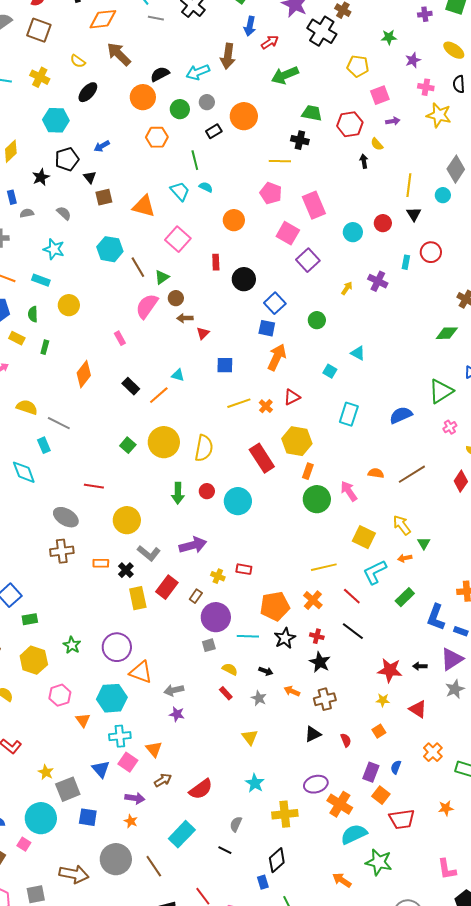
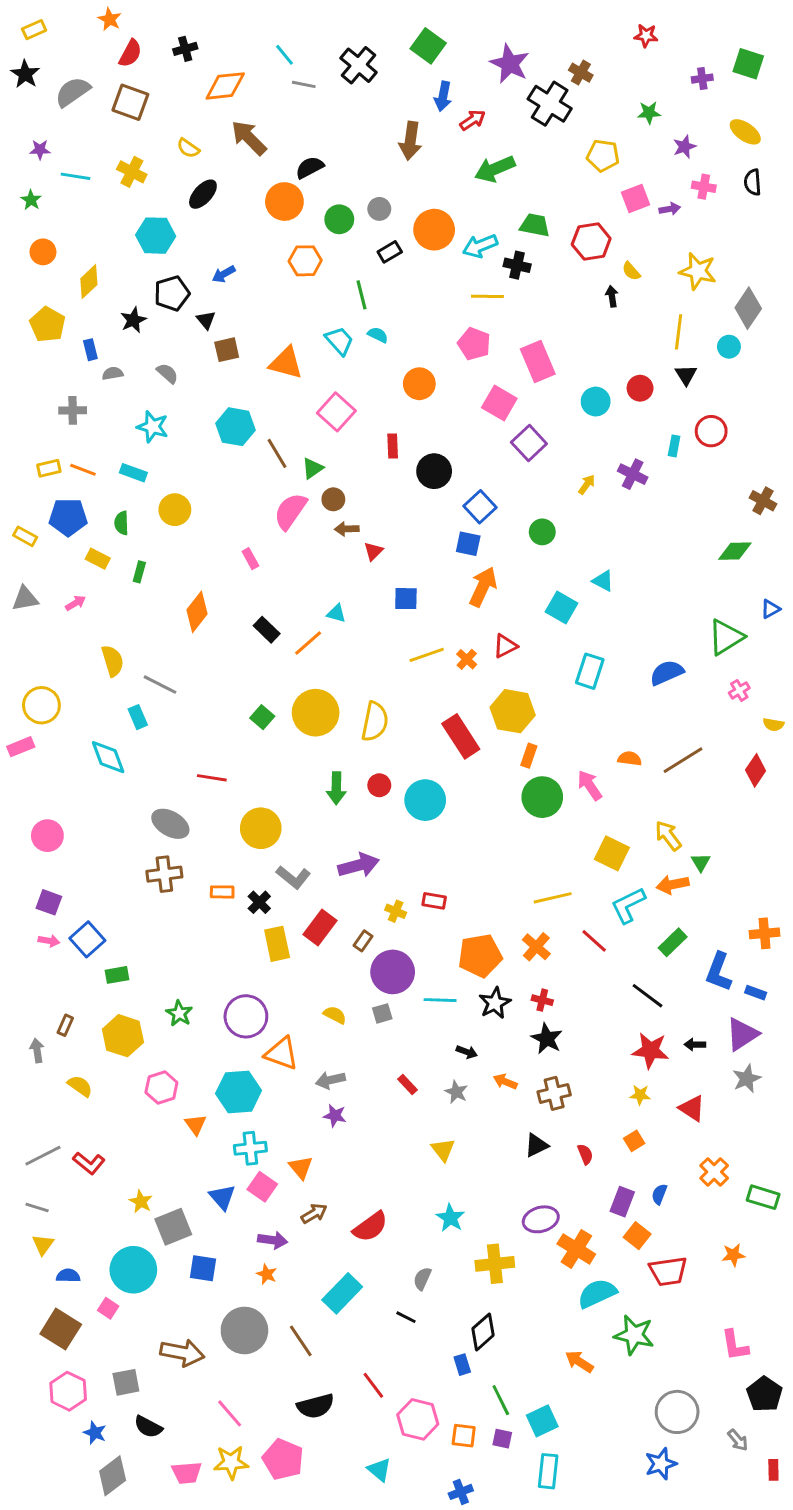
cyan arrow: (198, 72) -> (480, 246), moved
yellow star: (439, 115) -> (698, 271), moved
purple arrow: (393, 121) -> (670, 209), moved
cyan square: (330, 371) -> (562, 607), size x1.5
yellow semicircle: (27, 407) -> (113, 661), turned 55
orange arrow: (405, 558) -> (673, 885), size x1.5
black line: (353, 631) -> (647, 996), moved
yellow semicircle: (230, 669) -> (335, 1015), moved

